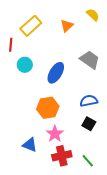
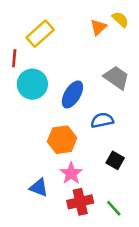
orange triangle: (67, 26) -> (98, 27), moved
cyan circle: (25, 65) -> (32, 84), size x1.5
blue semicircle: (89, 101) -> (102, 120), moved

